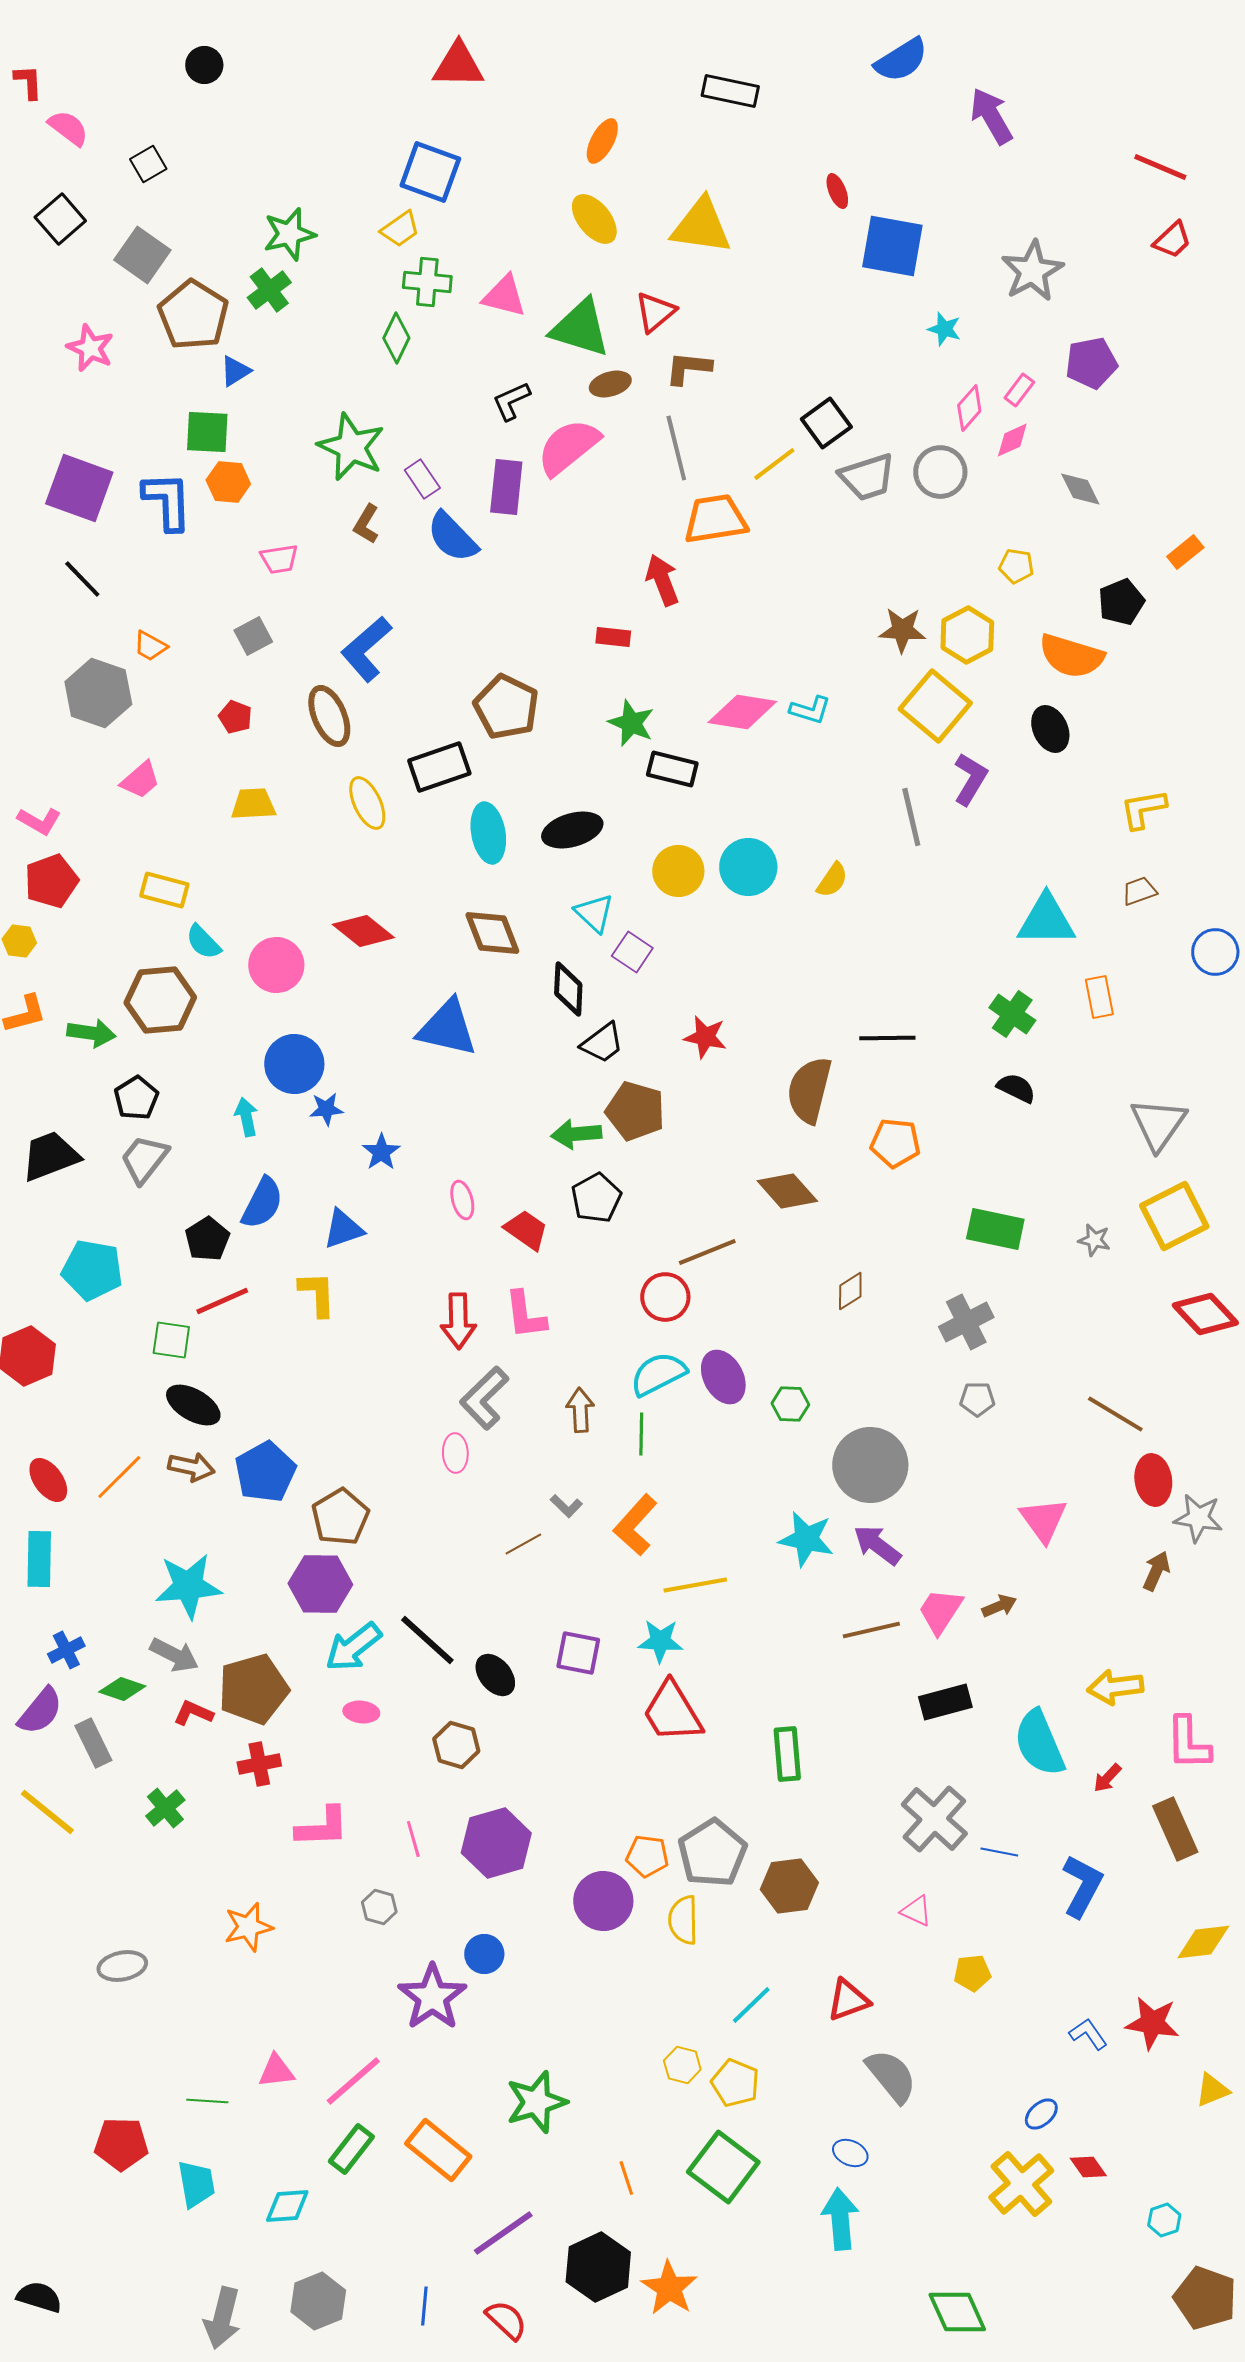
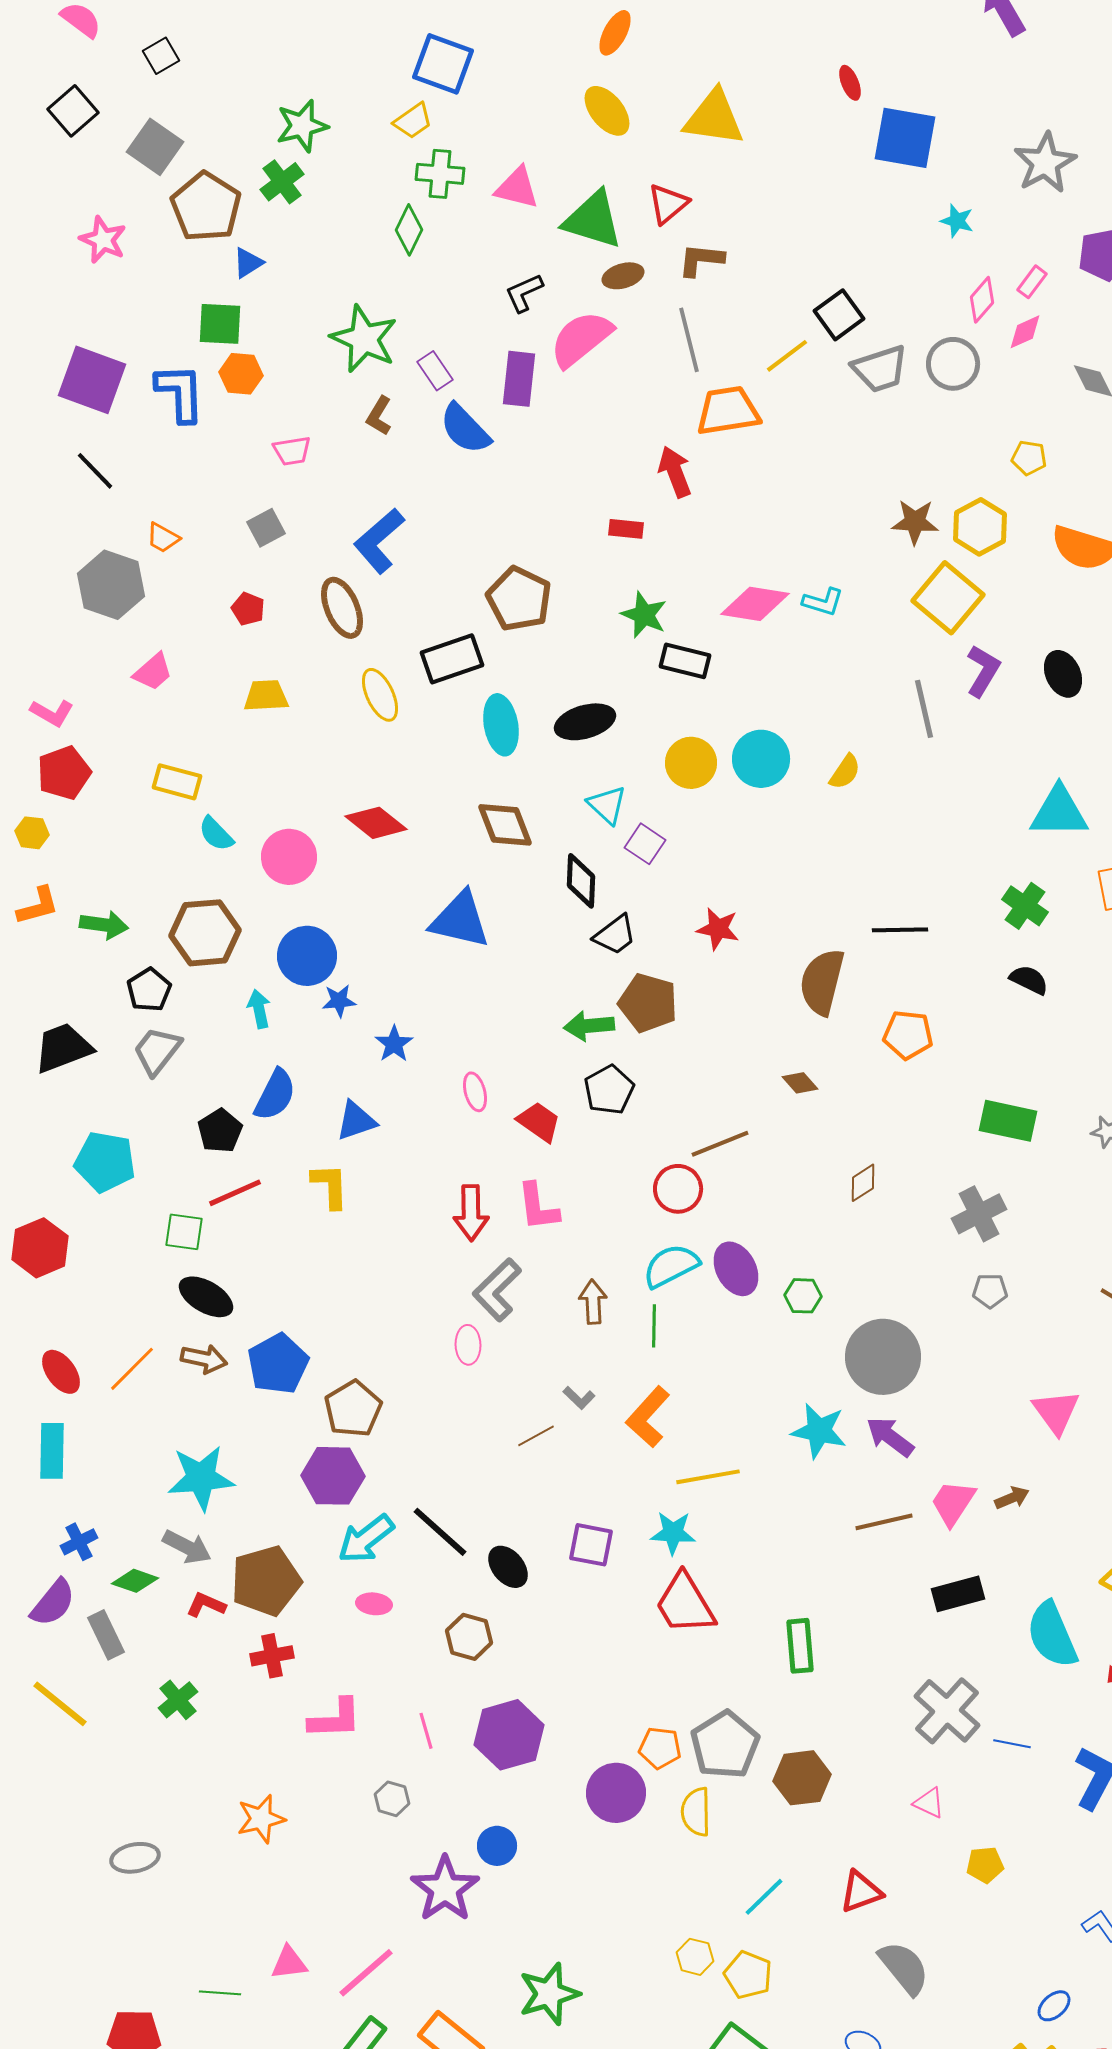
black ellipse: (1050, 729) -> (1063, 674), moved
brown hexagon: (160, 1000) -> (205, 933), moved
brown diamond: (787, 1191) -> (800, 1083), size x0.6

